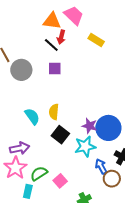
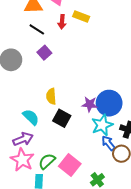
red arrow: (61, 37) -> (62, 22), moved
purple square: (55, 69) -> (44, 53), turned -32
cyan semicircle: (32, 116) -> (31, 117), moved
cyan star: (85, 146) -> (102, 125), moved
pink square: (60, 181) -> (70, 165), size x1.5

